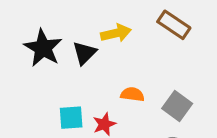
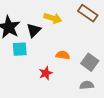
yellow arrow: (116, 33) -> (53, 18), turned 30
cyan square: (71, 118) -> (20, 49), moved

